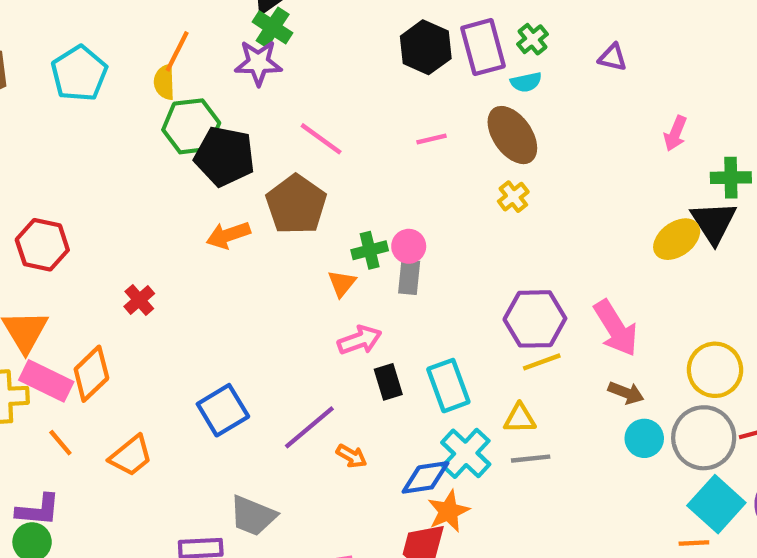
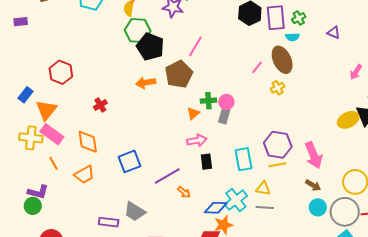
pink line: (321, 139) -> (195, 46), turned 75
pink line: (431, 139) -> (257, 67), moved, turned -48
orange diamond: (91, 374) -> (88, 142), moved, turned -65
cyan rectangle: (448, 386) -> (244, 159), moved

